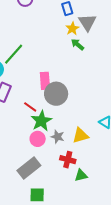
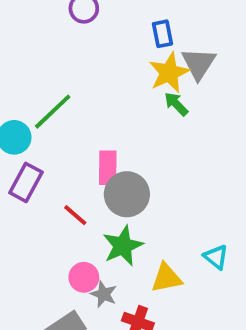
yellow star: (72, 29) -> (169, 73), size x1.5
green star: (41, 121) -> (123, 246), moved
gray star: (58, 137) -> (104, 294), moved

